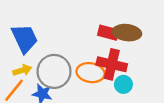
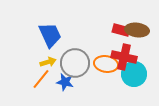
cyan circle: (123, 84) -> (134, 74), size x1.6

